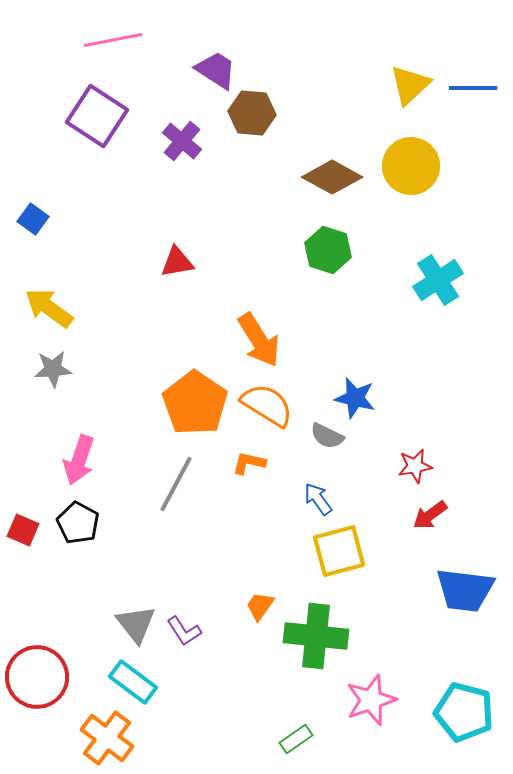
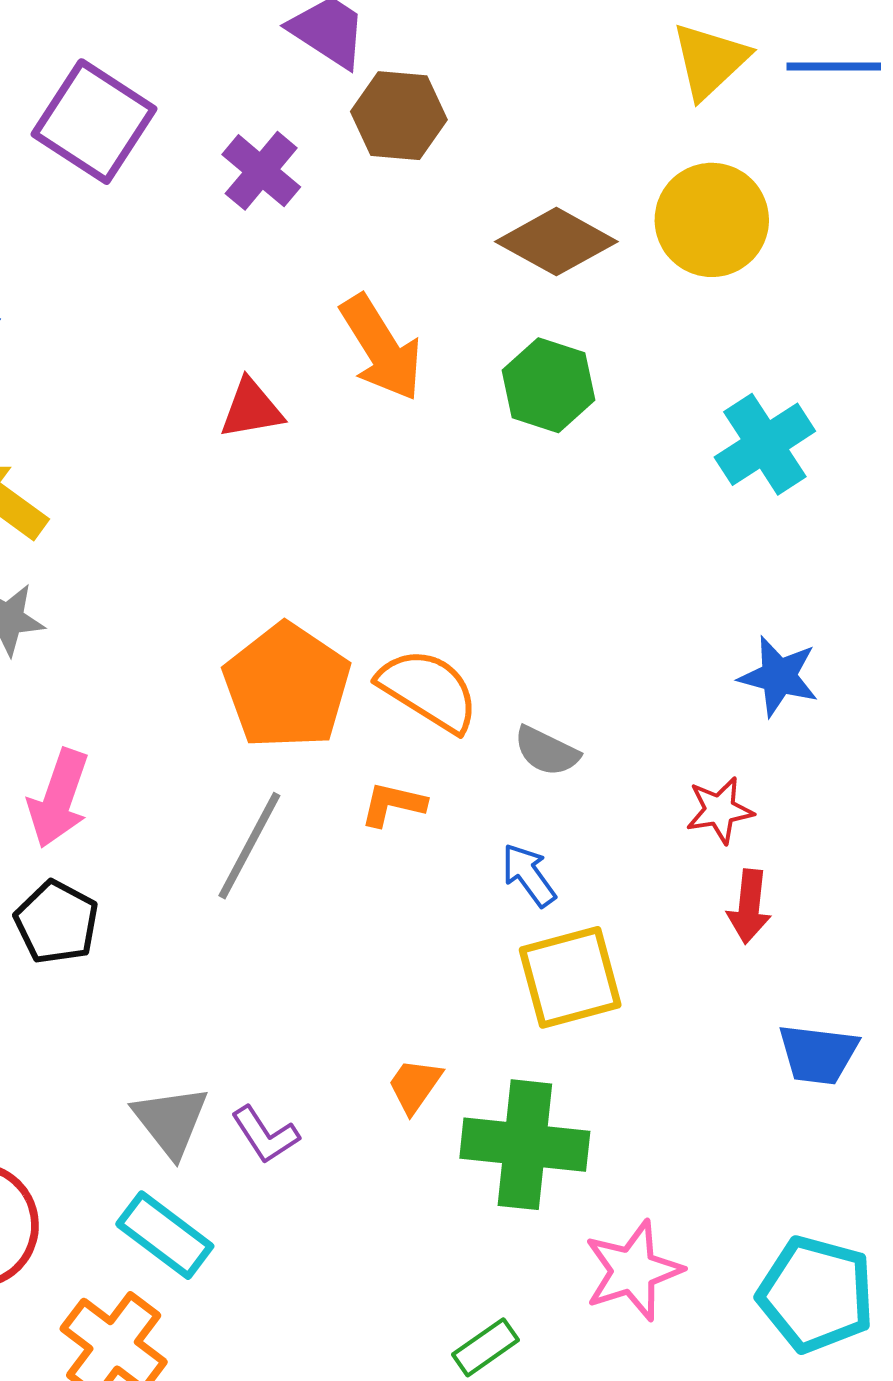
orange arrow: (259, 340) -> (381, 348), moved
blue star: (355, 398) -> (779, 676), moved
red arrow: (430, 515) -> (749, 907), turned -48
blue trapezoid: (465, 590) -> (818, 1054), size x0.7

